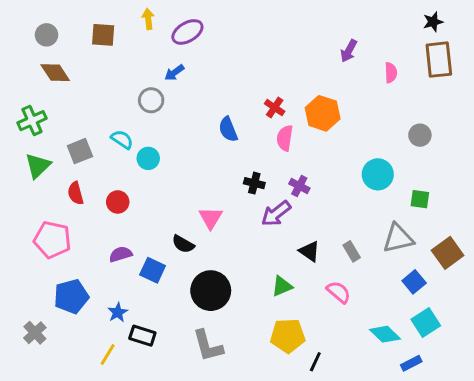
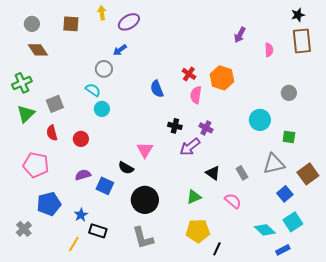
cyan semicircle: (122, 139) -> (93, 90), moved

